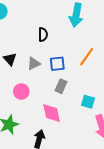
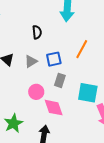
pink circle: (21, 91) -> (36, 92), moved
cyan square: (88, 102) -> (88, 93), size x1.5

